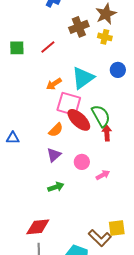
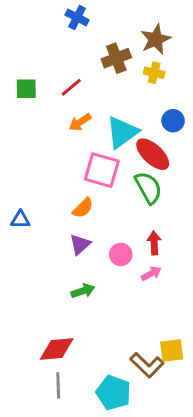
orange arrow: (54, 84) -> (80, 122), moved
red ellipse: (79, 120) -> (153, 154), moved
red arrow: (107, 133) -> (154, 243), moved

